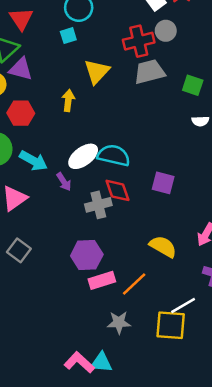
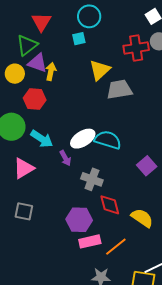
gray trapezoid: (150, 72) -> (119, 89), moved
yellow arrow: (68, 100) -> (51, 72), moved
purple square: (163, 183) -> (147, 166), turned 30
red diamond: (118, 190) -> (110, 205), moved
gray cross: (98, 205) -> (92, 179), turned 30
gray square: (19, 250) -> (24, 211), turned -30

